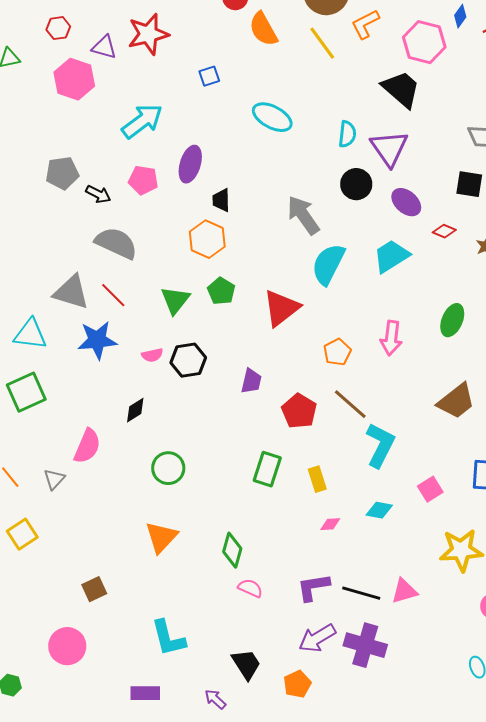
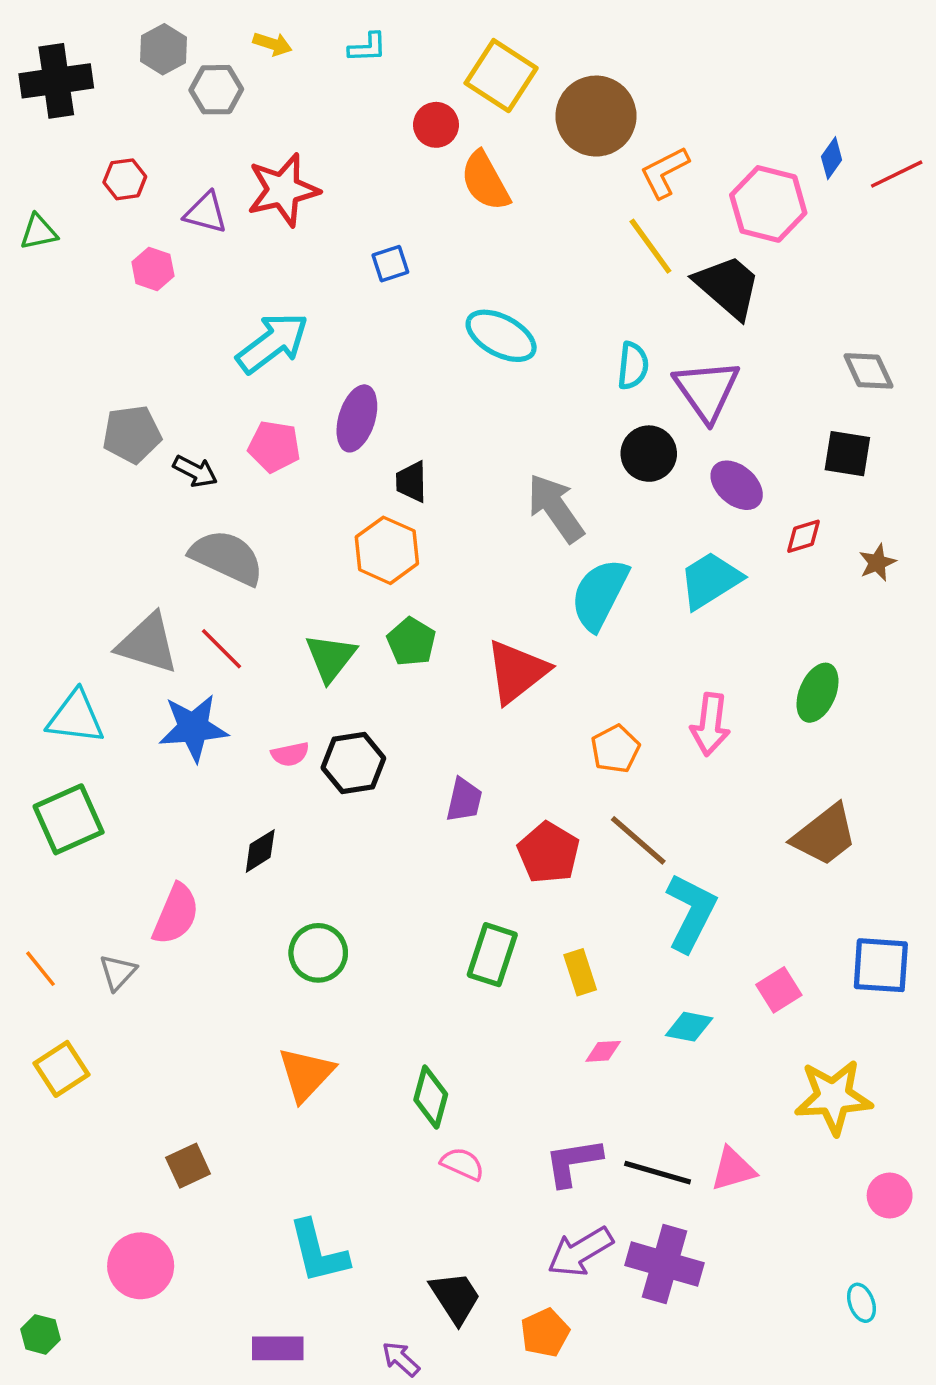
yellow line: (322, 43) -> (650, 246), moved
pink hexagon: (74, 79) -> (153, 269), size x0.6
red diamond: (444, 231) -> (803, 536), turned -40

